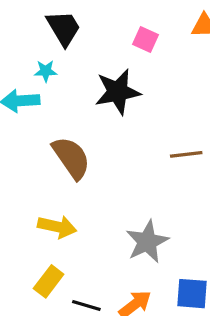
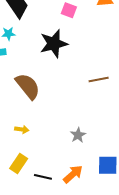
yellow arrow: (57, 227) -> (22, 129), size x0.6
gray star: (147, 242) -> (78, 135), size x0.6

